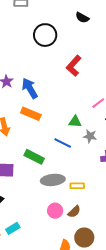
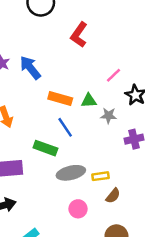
orange rectangle: (31, 114) -> (60, 99), moved
blue line: (63, 143) -> (65, 127), moved, turned 36
brown semicircle: (74, 212) -> (113, 196), moved

